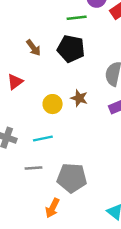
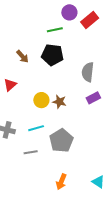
brown star: (79, 98) -> (59, 102), moved
gray pentagon: (72, 178) -> (61, 141), moved, turned -30
orange arrow: (52, 208) -> (61, 182), moved

